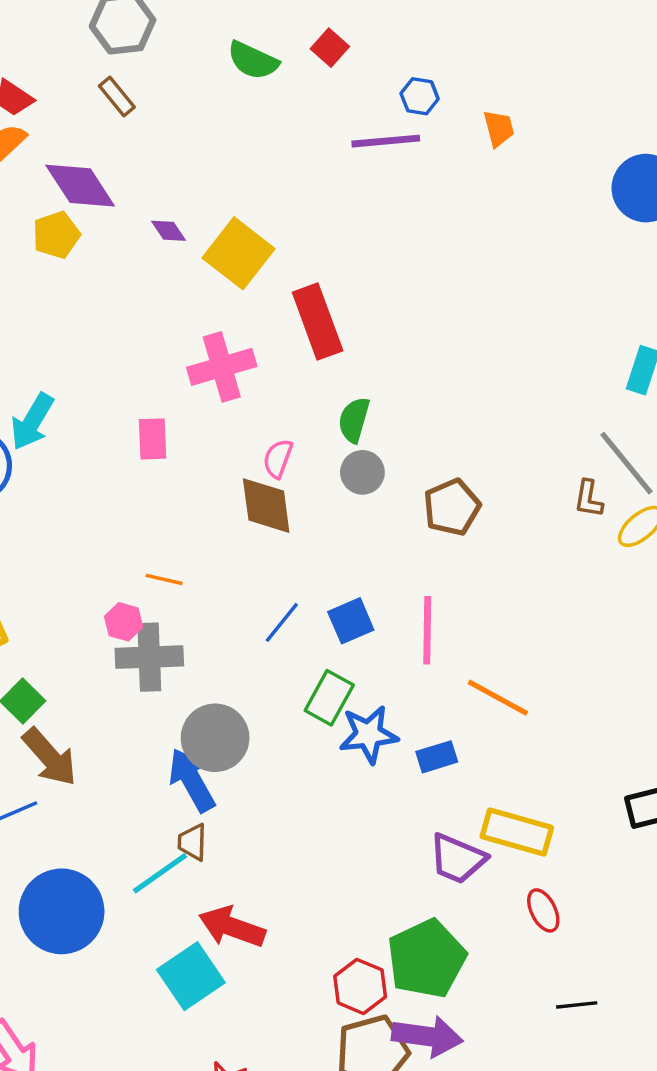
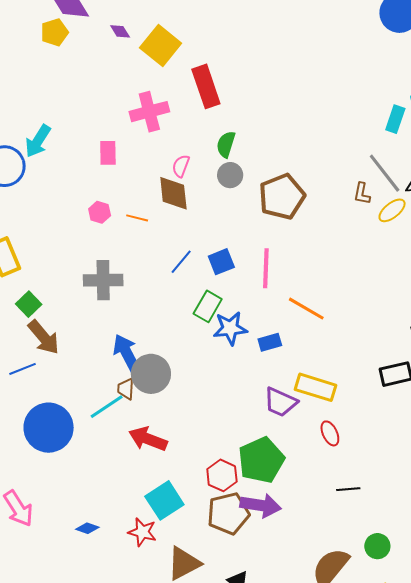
brown pentagon: (452, 507) -> (282, 197), size x1.4
orange line: (164, 579) -> (137, 218), moved
pink hexagon: (124, 622) -> (100, 212), moved
gray circle: (215, 738) -> (151, 374), moved
cyan square: (191, 976) -> (164, 500), moved

